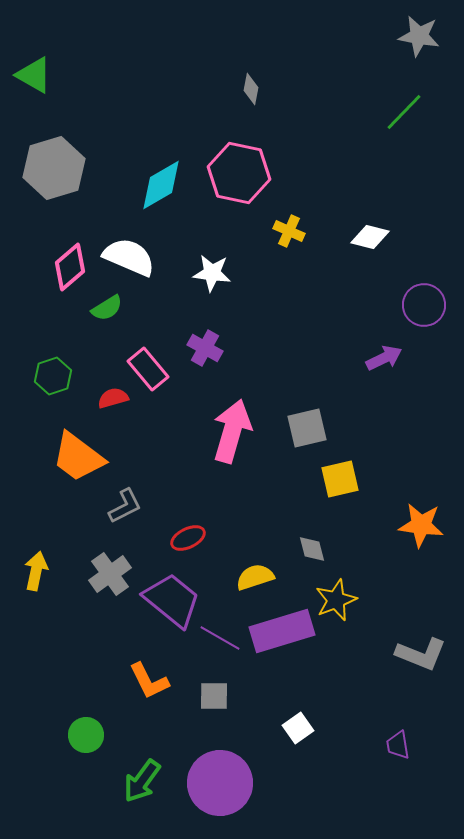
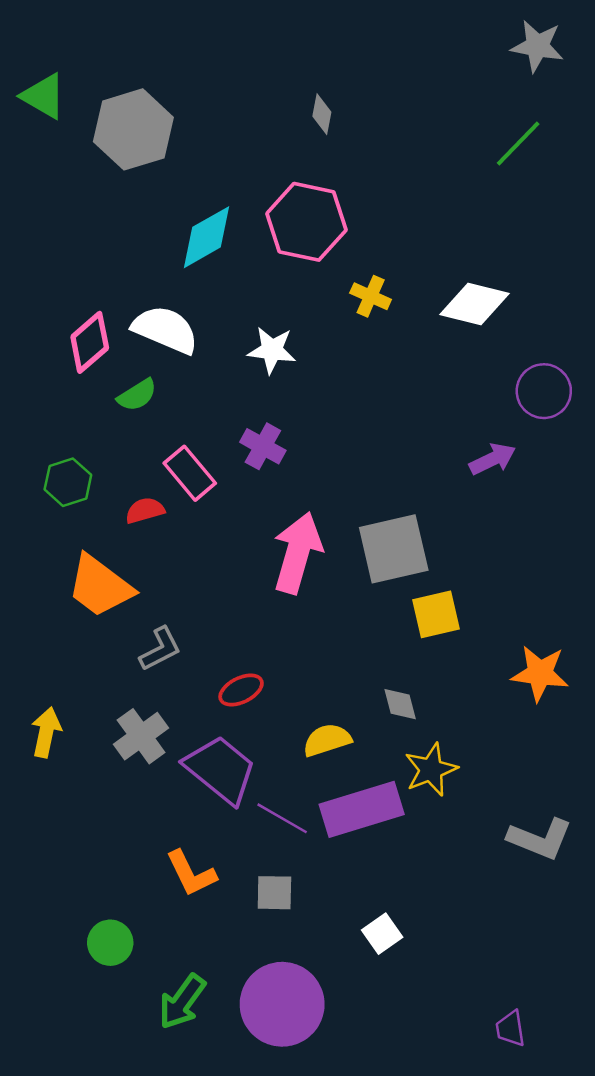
gray hexagon: (54, 168) -> (133, 129), moved
white diamond: (370, 237) -> (475, 304), size x1.4
gray square: (307, 428) -> (394, 549), size x1.4
purple trapezoid: (398, 745) -> (510, 1029), moved

